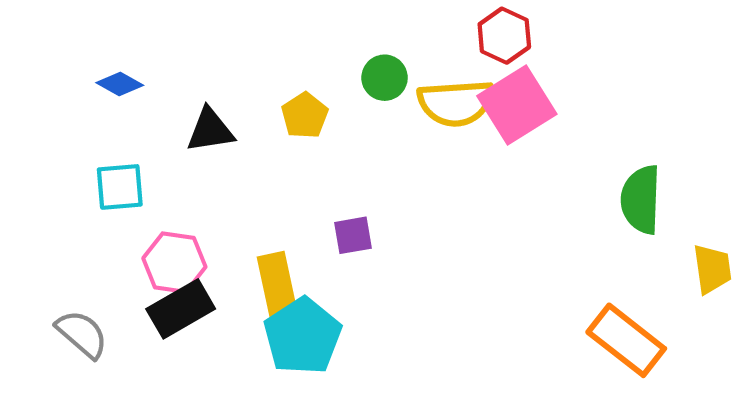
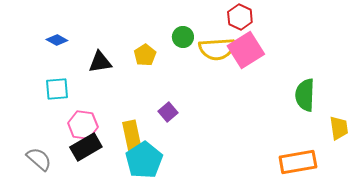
purple square: (353, 235) -> (168, 112), turned -30
orange rectangle: (626, 340) -> (298, 162), turned -48

